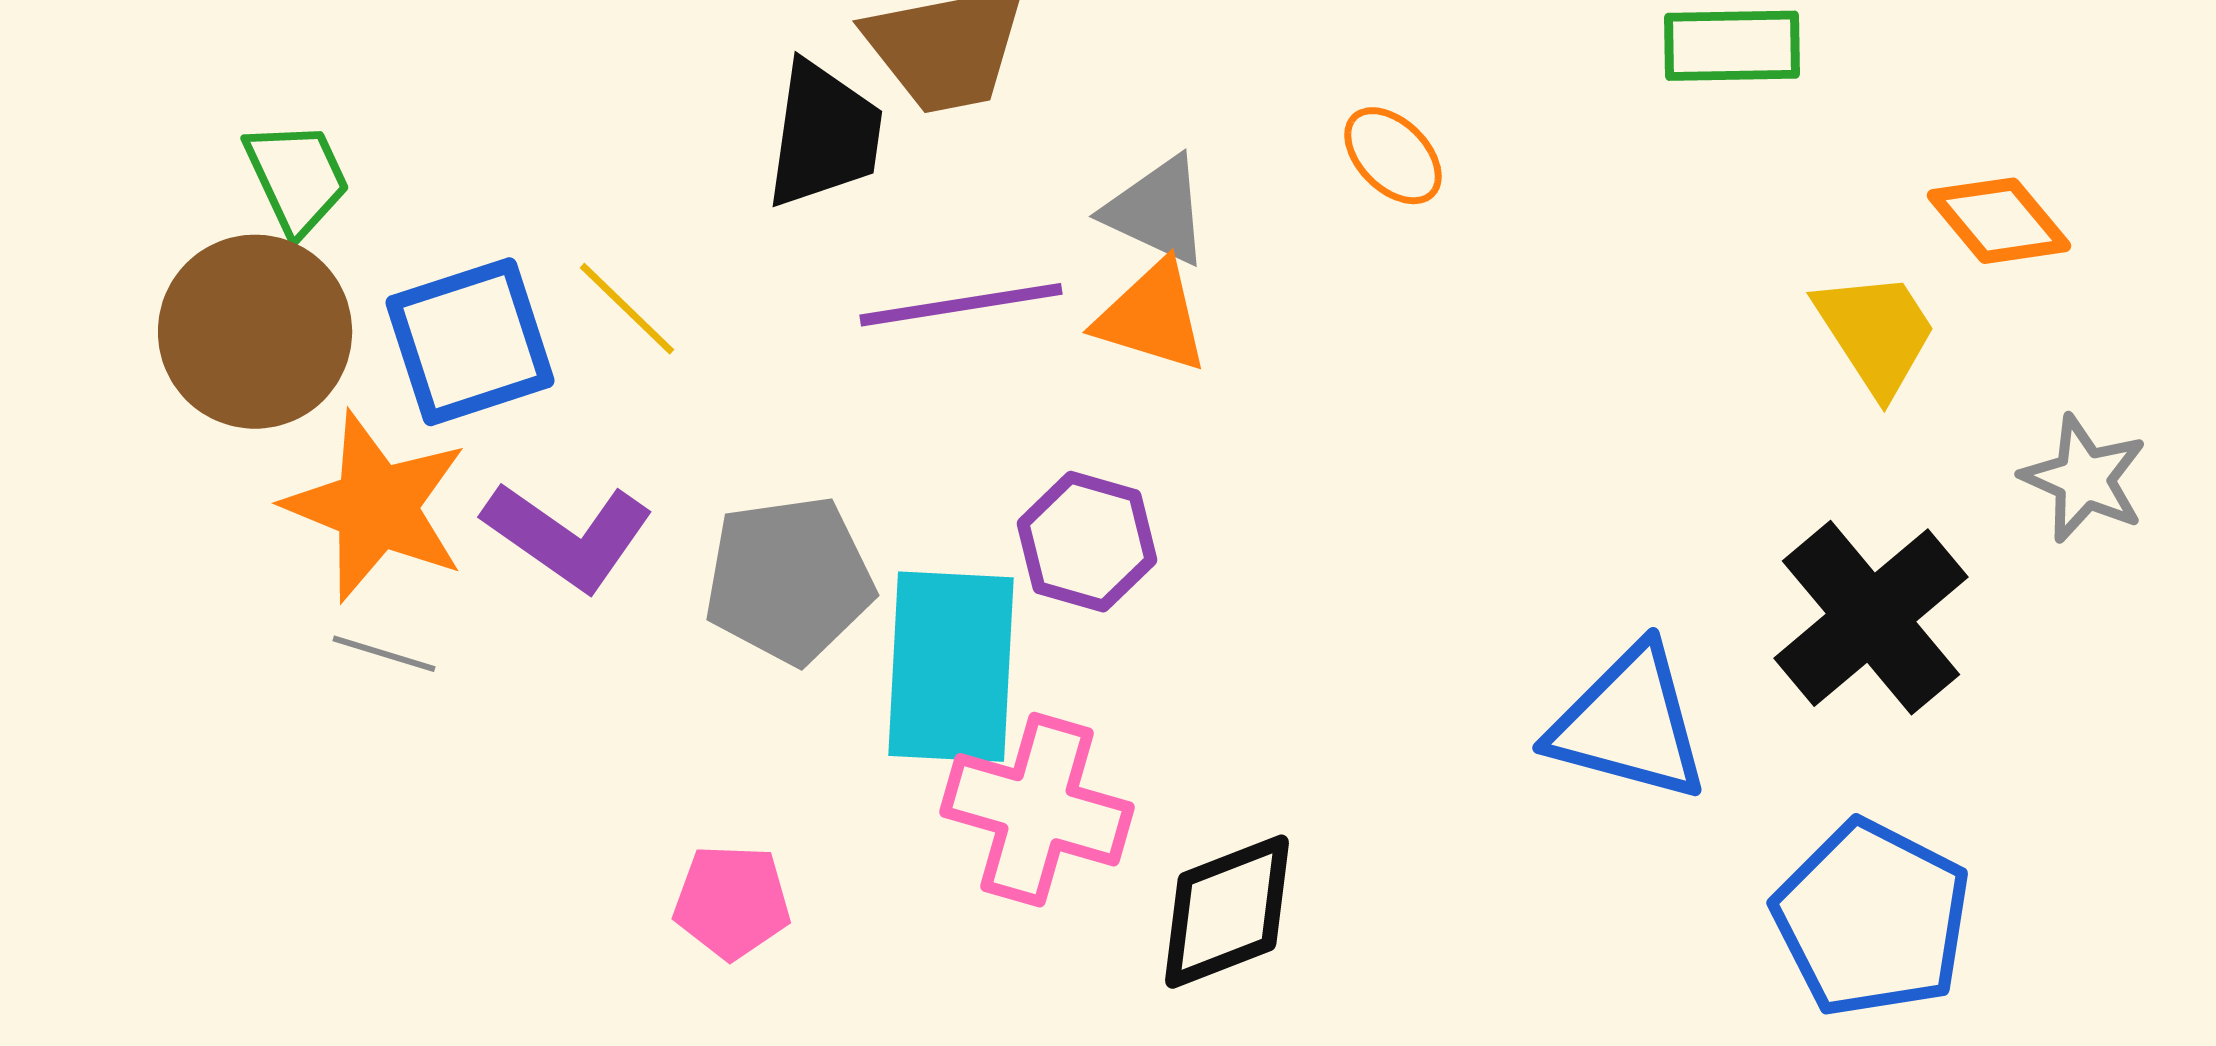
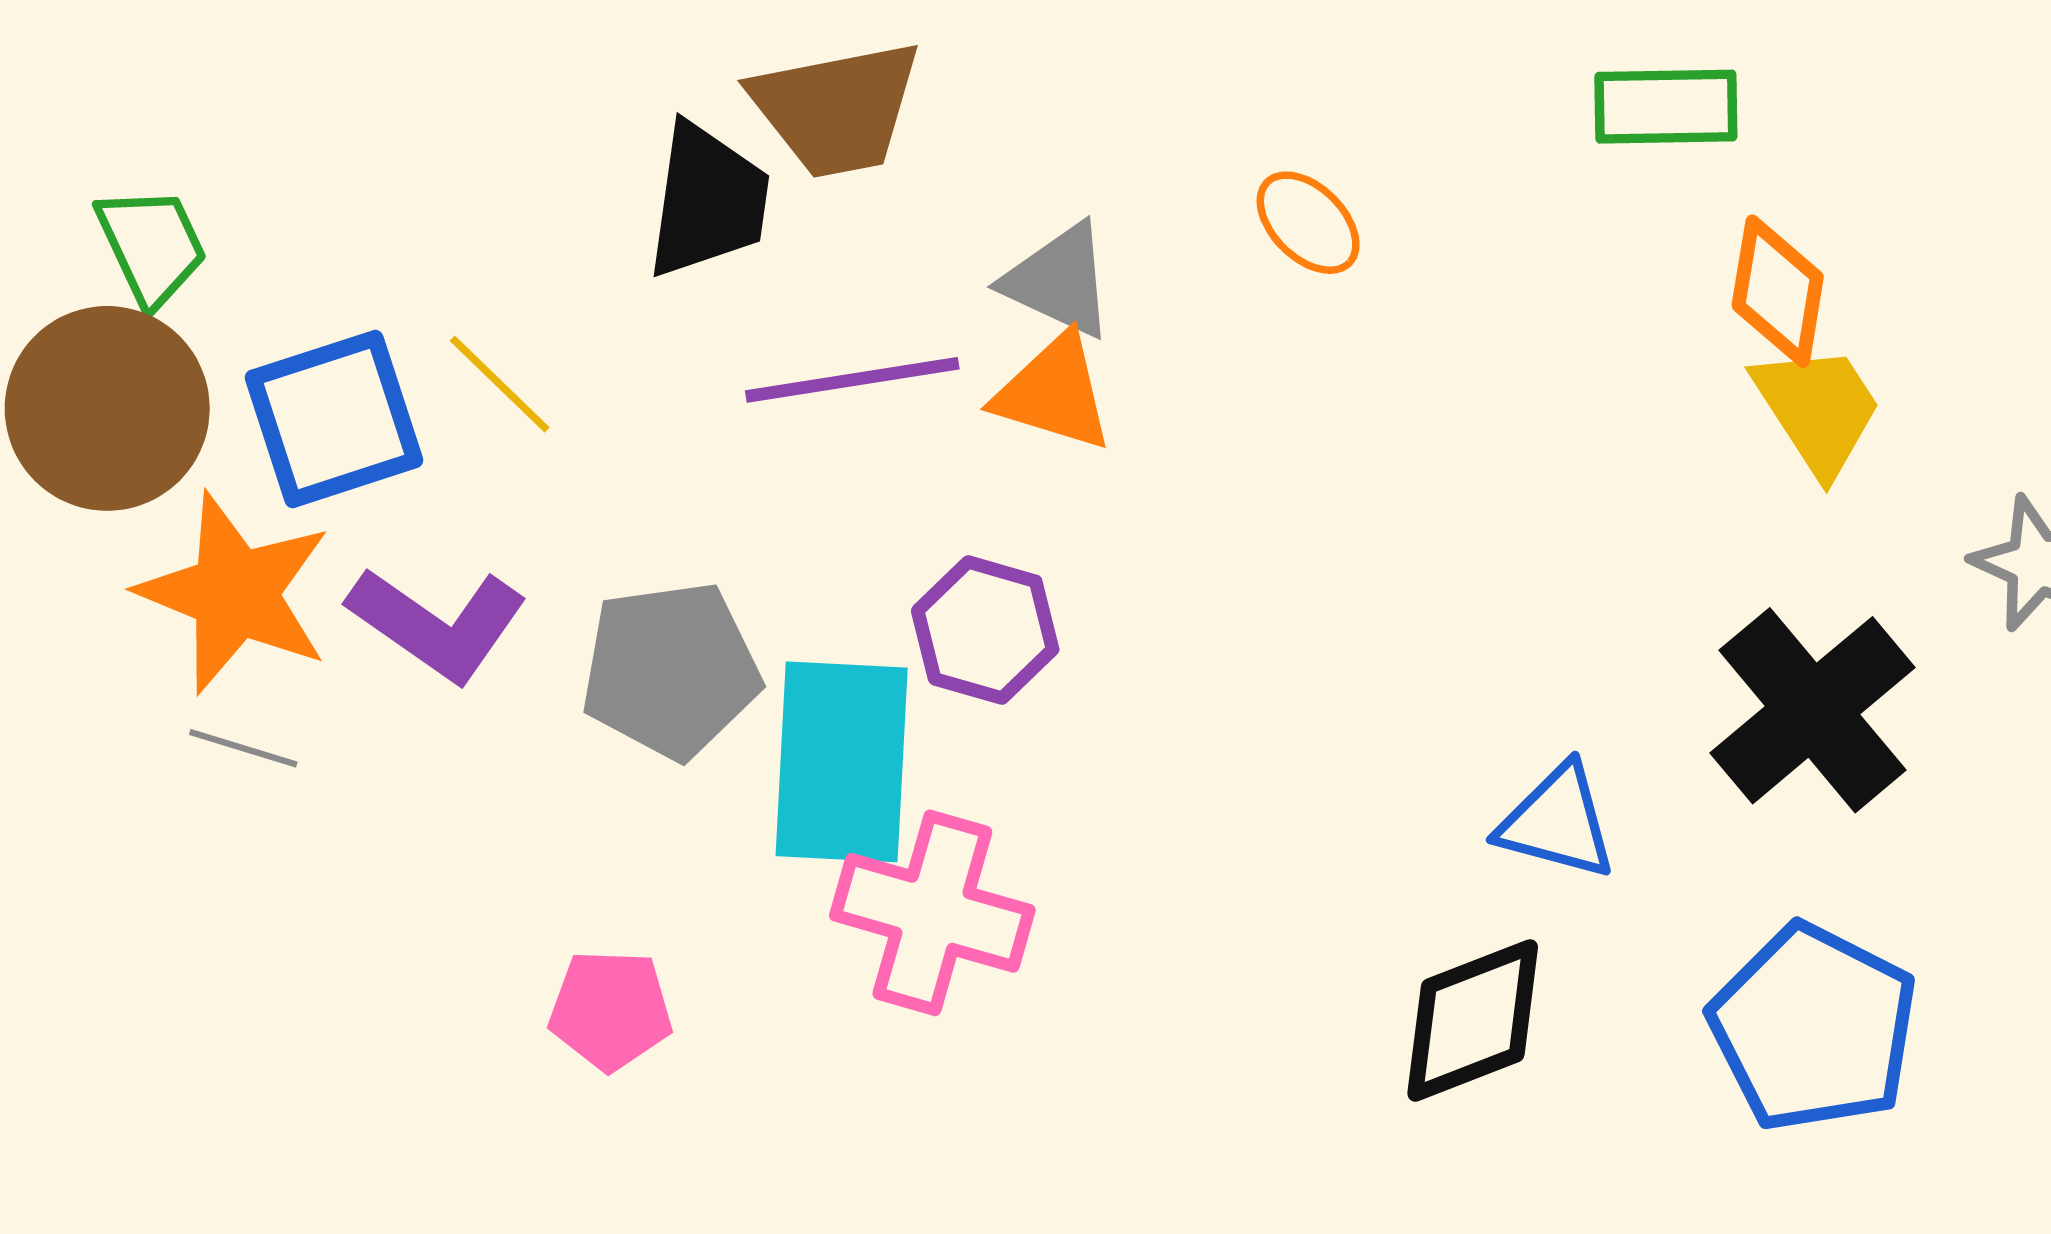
orange diamond: (1999, 221) -> (1778, 291), moved, turned 49
blue triangle: (1629, 724) -> (1557, 822), size x0.7
black diamond: (1227, 912) -> (1473, 1020), moved

